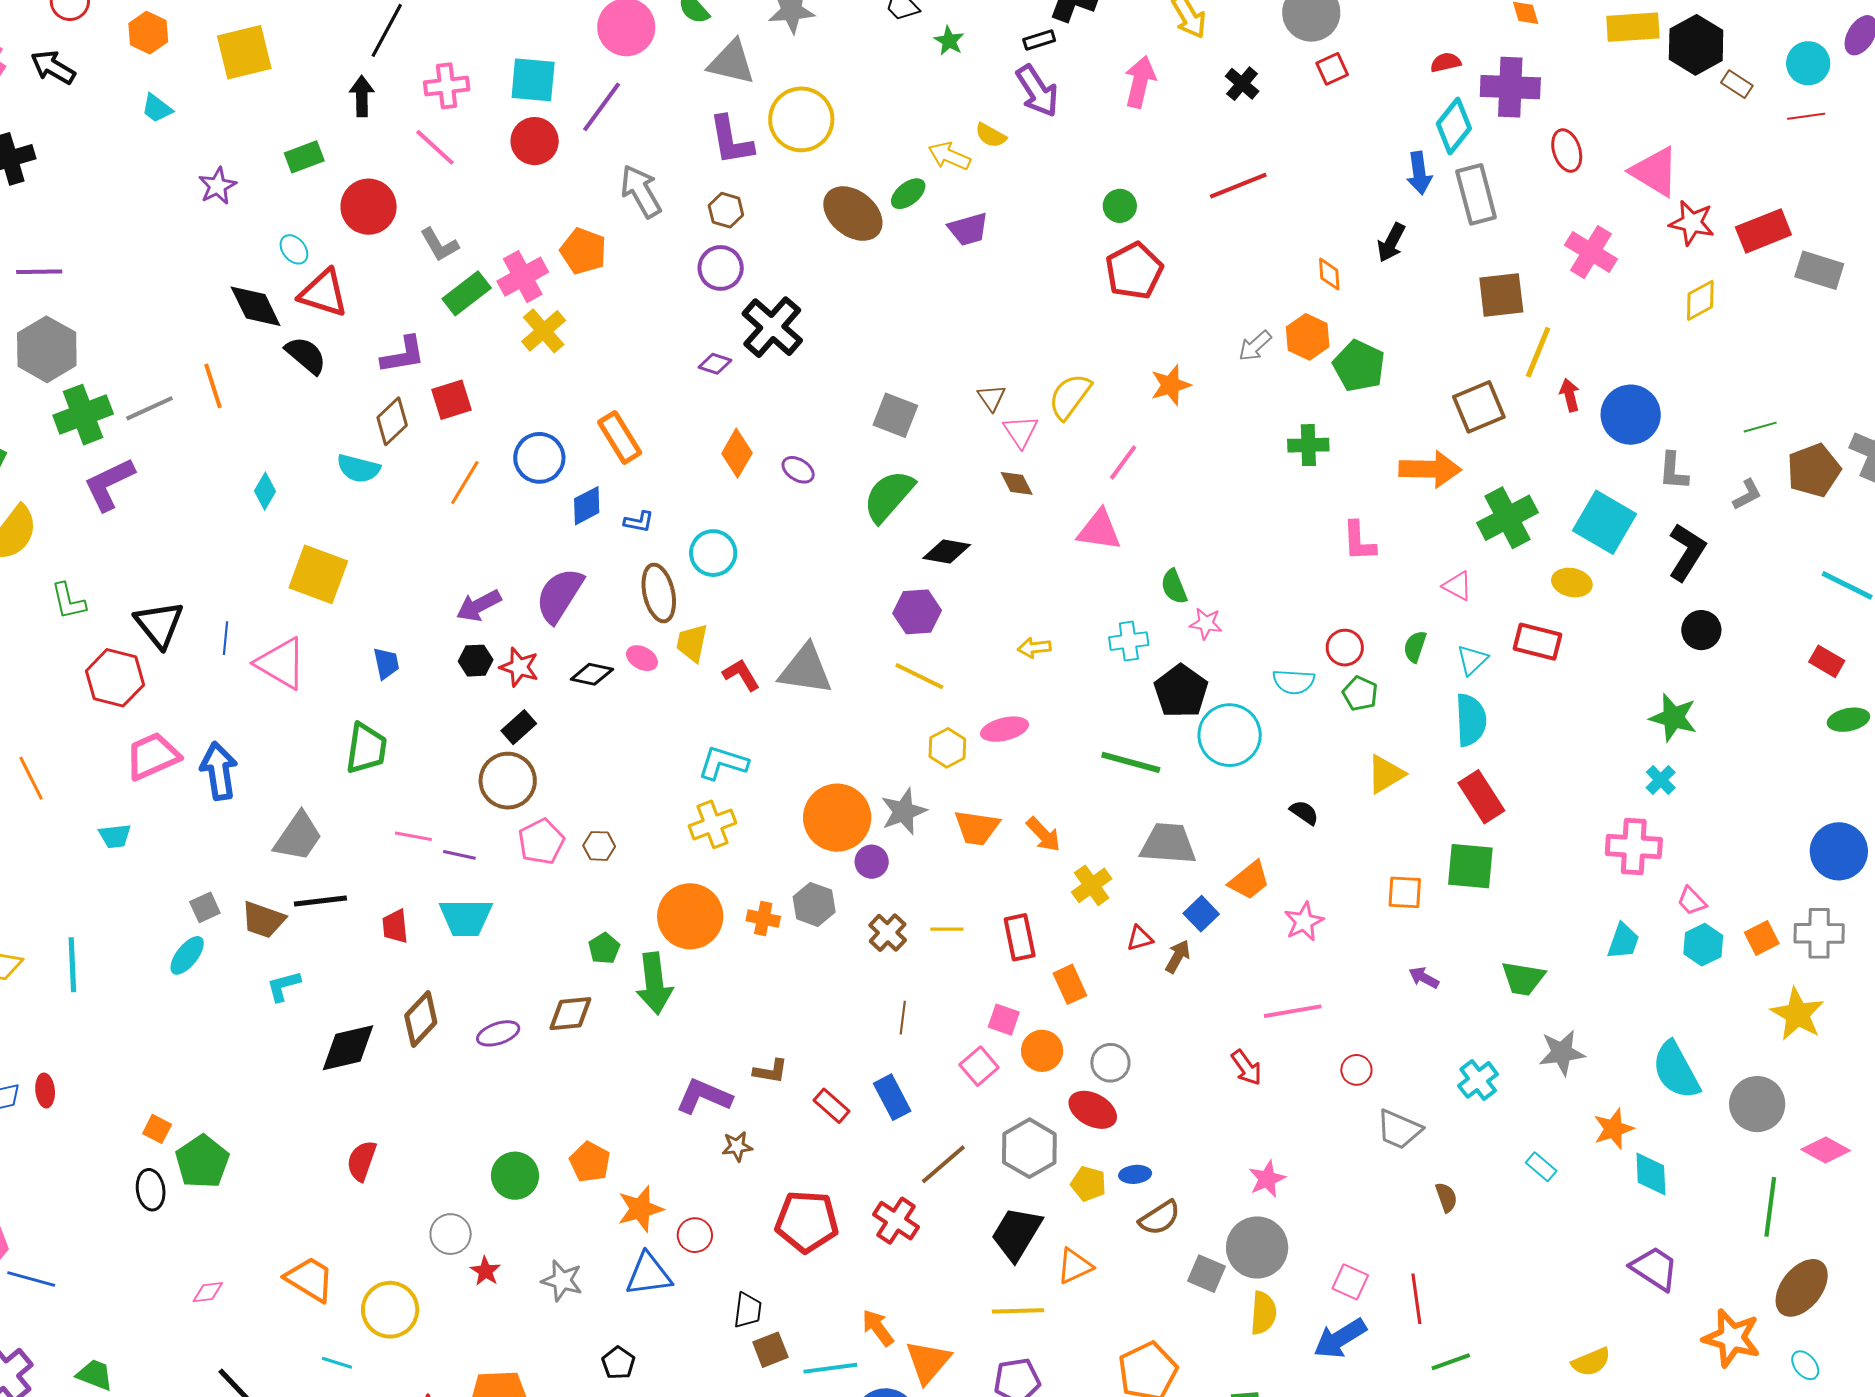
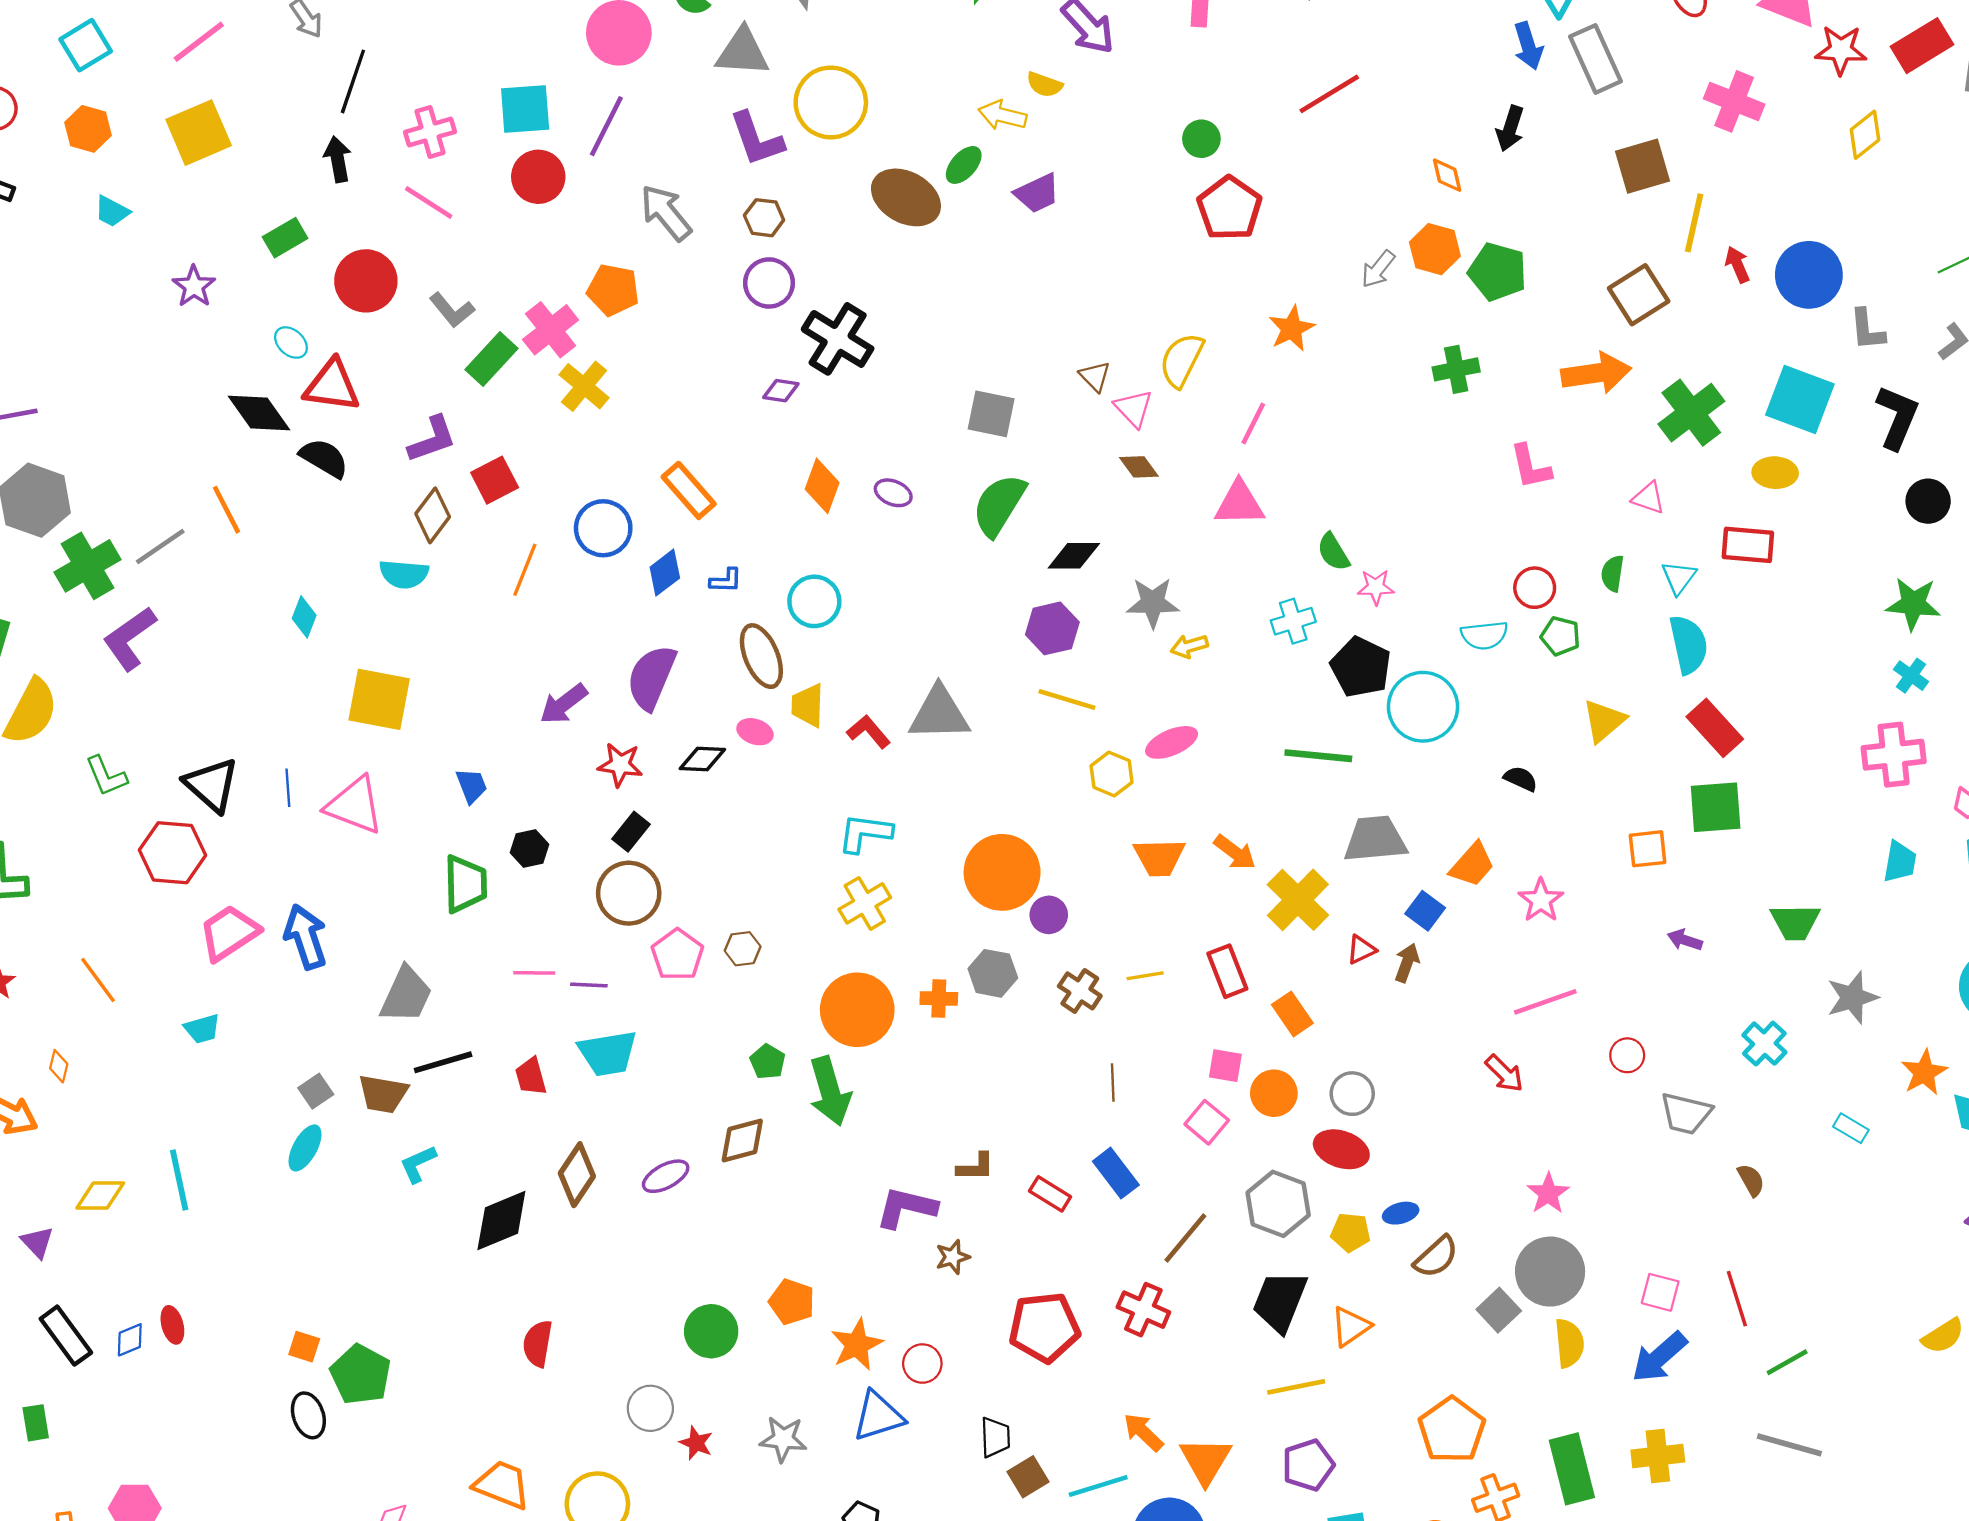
black hexagon: (476, 661) -> (530, 848), moved
gray star: (904, 811) -> (1153, 603), moved, turned 30
yellow cross: (1092, 885) -> (1298, 900), size x1.4
gray square: (1206, 1274) -> (1499, 1310), turned 33

